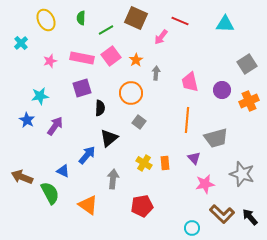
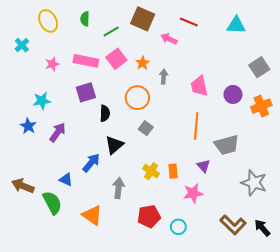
pink arrow: (161, 37) -> (169, 39), turned 77
pink star: (205, 184) -> (193, 193), moved
cyan circle: (192, 228) -> (178, 227), moved

